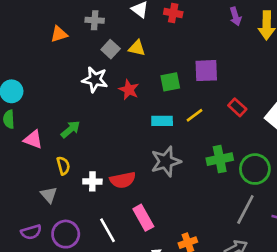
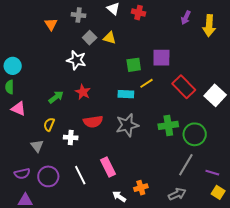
purple arrow: (235, 16) -> (186, 18), turned 40
orange triangle: (59, 34) -> (51, 24), turned -48
red star: (129, 90) -> (83, 92), moved
red rectangle: (237, 107) -> (184, 87), size x1.6
yellow line: (195, 115) -> (146, 83), moved
pink triangle: (33, 139) -> (18, 109), moved
yellow semicircle: (63, 166) -> (49, 124), turned -144
red semicircle: (123, 180) -> (93, 122), moved

